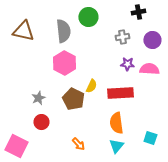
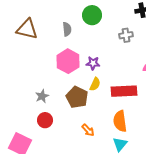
gray semicircle: (63, 31) -> (67, 29), size x0.6
purple star: (127, 64) -> (93, 63), moved
orange arrow: (78, 144) -> (88, 130), moved

